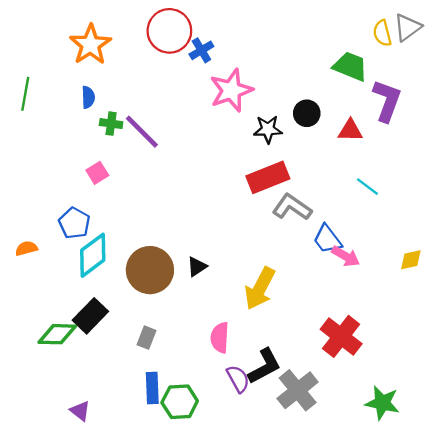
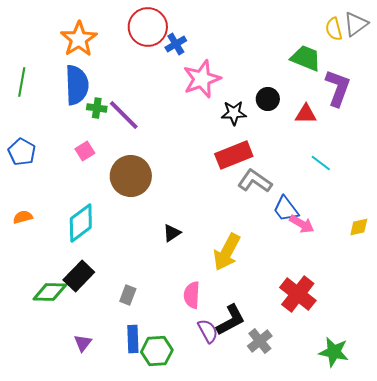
blue semicircle: (88, 97) -> (77, 85), size x2.0
blue pentagon: (74, 223) -> (22, 152), moved
brown circle: (150, 270) -> (131, 176), moved
gray cross: (298, 390) -> (260, 341), size x0.7
purple triangle: (80, 411) -> (83, 343), moved, turned 30

